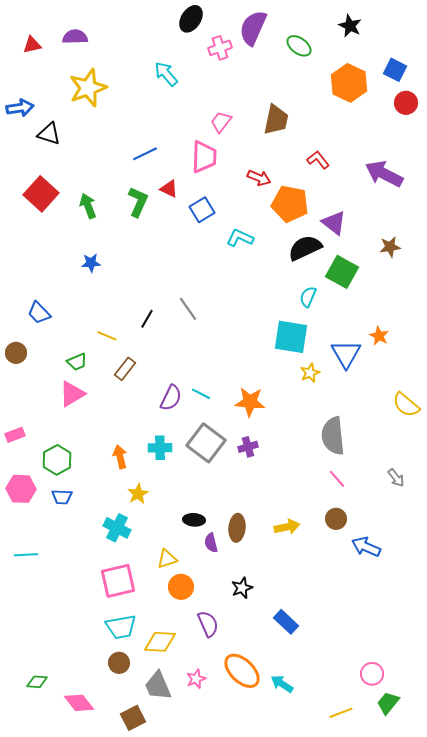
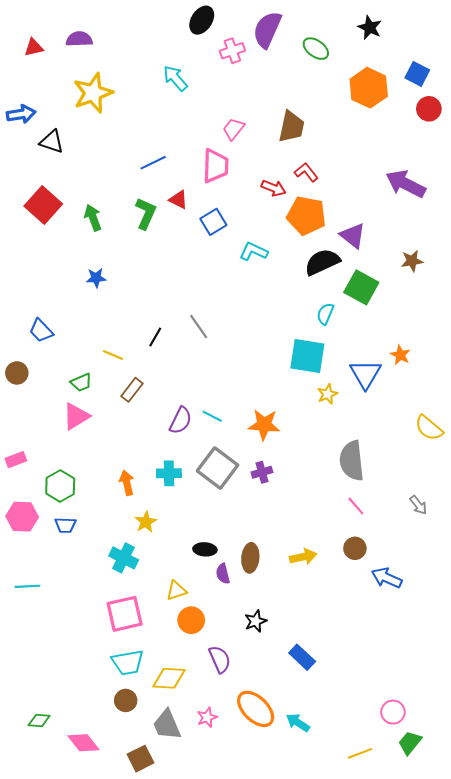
red L-shape: (318, 160) -> (306, 172), moved

